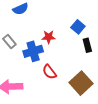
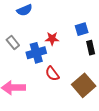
blue square: (78, 27) -> (82, 29), turned 32

